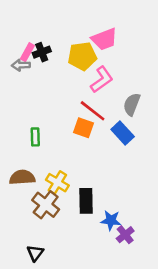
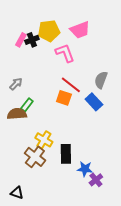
yellow pentagon: (82, 56) -> (49, 31), moved
gray arrow: (21, 65) -> (16, 84), moved, turned 136
pink L-shape: (102, 80) -> (65, 53), moved, turned -75
green rectangle: (35, 137) -> (27, 105), turned 40
brown semicircle: (22, 177) -> (17, 114), moved
black triangle: (35, 253) -> (17, 193), moved, turned -48

